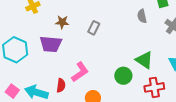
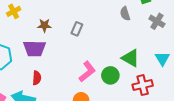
pink L-shape: (80, 72) -> (87, 72), moved
red semicircle: (61, 85) -> (37, 78), moved

